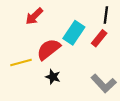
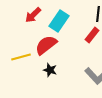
cyan rectangle: (74, 33) -> (59, 21), moved

